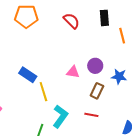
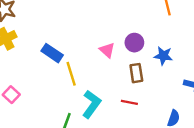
pink triangle: (73, 72) -> (107, 50), turned 32
brown rectangle: (97, 91) -> (136, 73), turned -35

